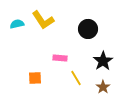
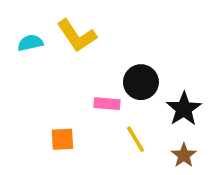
black circle: (88, 29) -> (141, 82), moved

